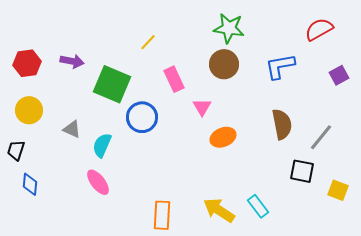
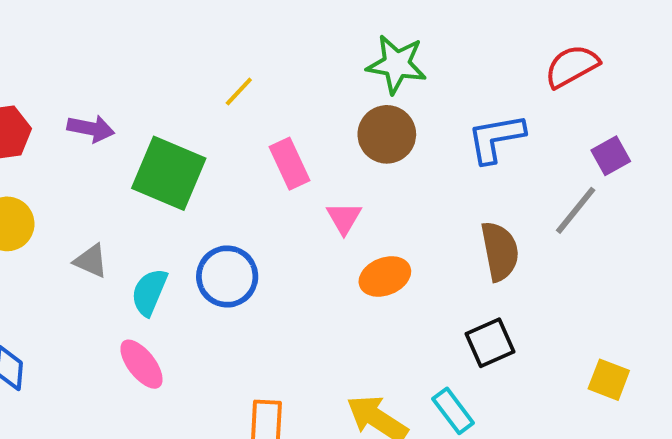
blue circle: (142, 117) -> (227, 276), moved
gray line: (321, 137) -> (576, 210), moved
black square: (302, 171) -> (490, 343), moved, turned -35

